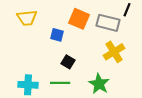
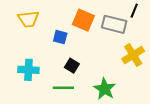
yellow cross: (114, 52) -> (133, 55), moved
cyan cross: (28, 85) -> (28, 70), moved

